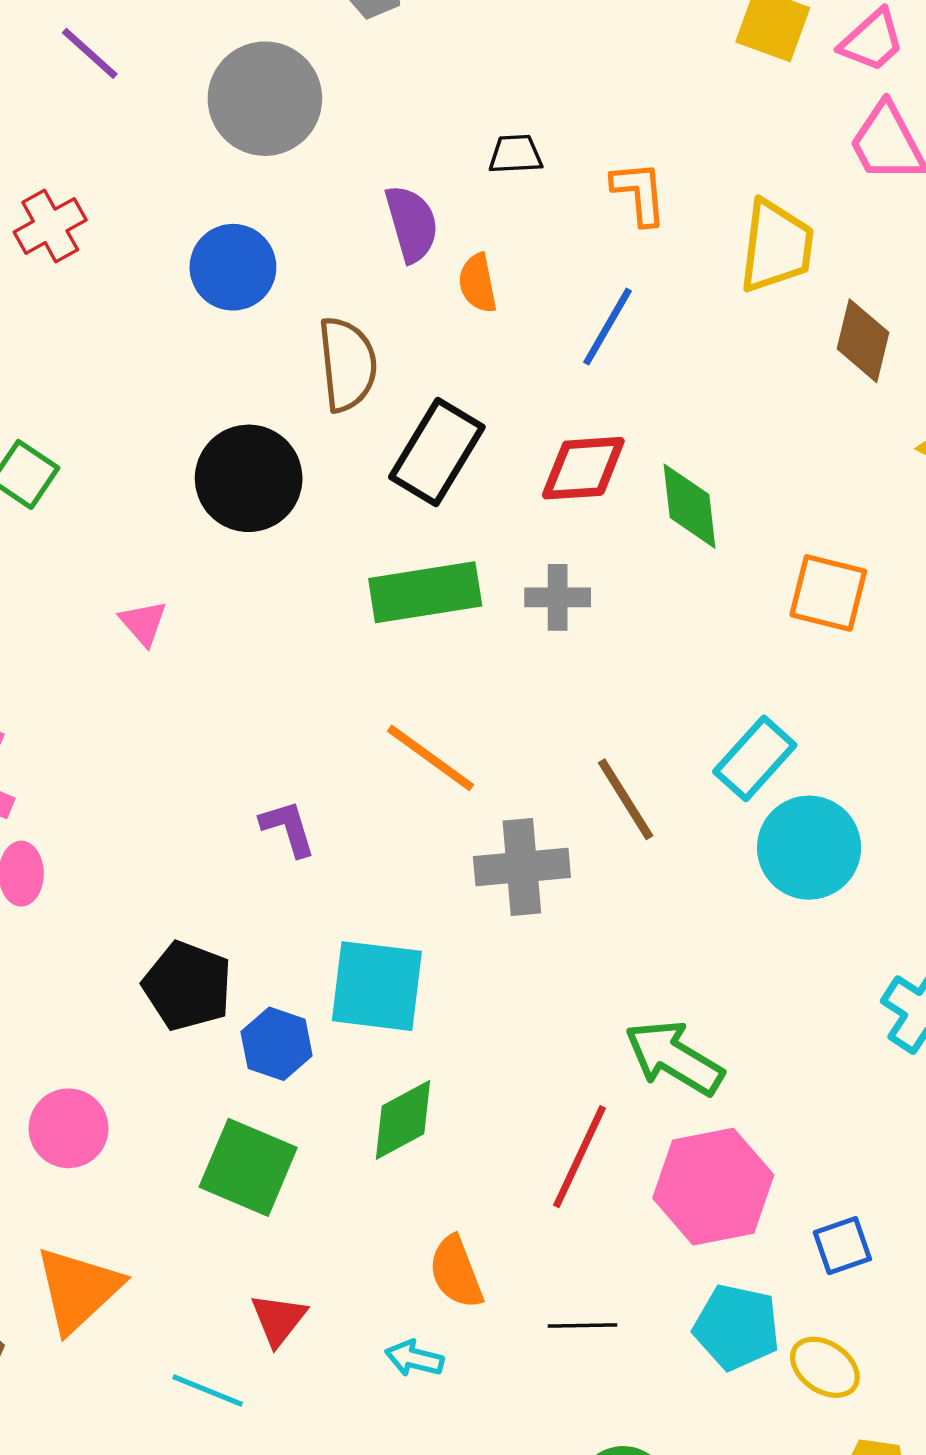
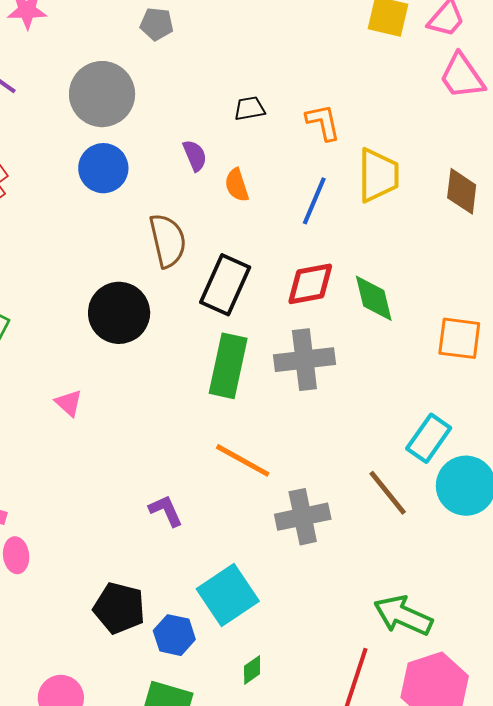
purple semicircle: (412, 224) -> (195, 156), size x0.7
yellow trapezoid: (776, 246) -> (378, 175), moved
blue circle: (233, 267) -> (103, 168), moved
green rectangle: (425, 592) -> (228, 366), turned -62
gray cross: (558, 597) -> (304, 360), size x1.6
brown line: (626, 799) -> (388, 493), moved
cyan square: (377, 986) -> (228, 595), turned -34
green diamond: (403, 1120) -> (252, 670), size x0.6

